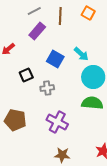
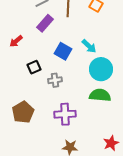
brown pentagon: (15, 120) -> (23, 112), turned 30
purple cross: (57, 122) -> (65, 114), turned -30

